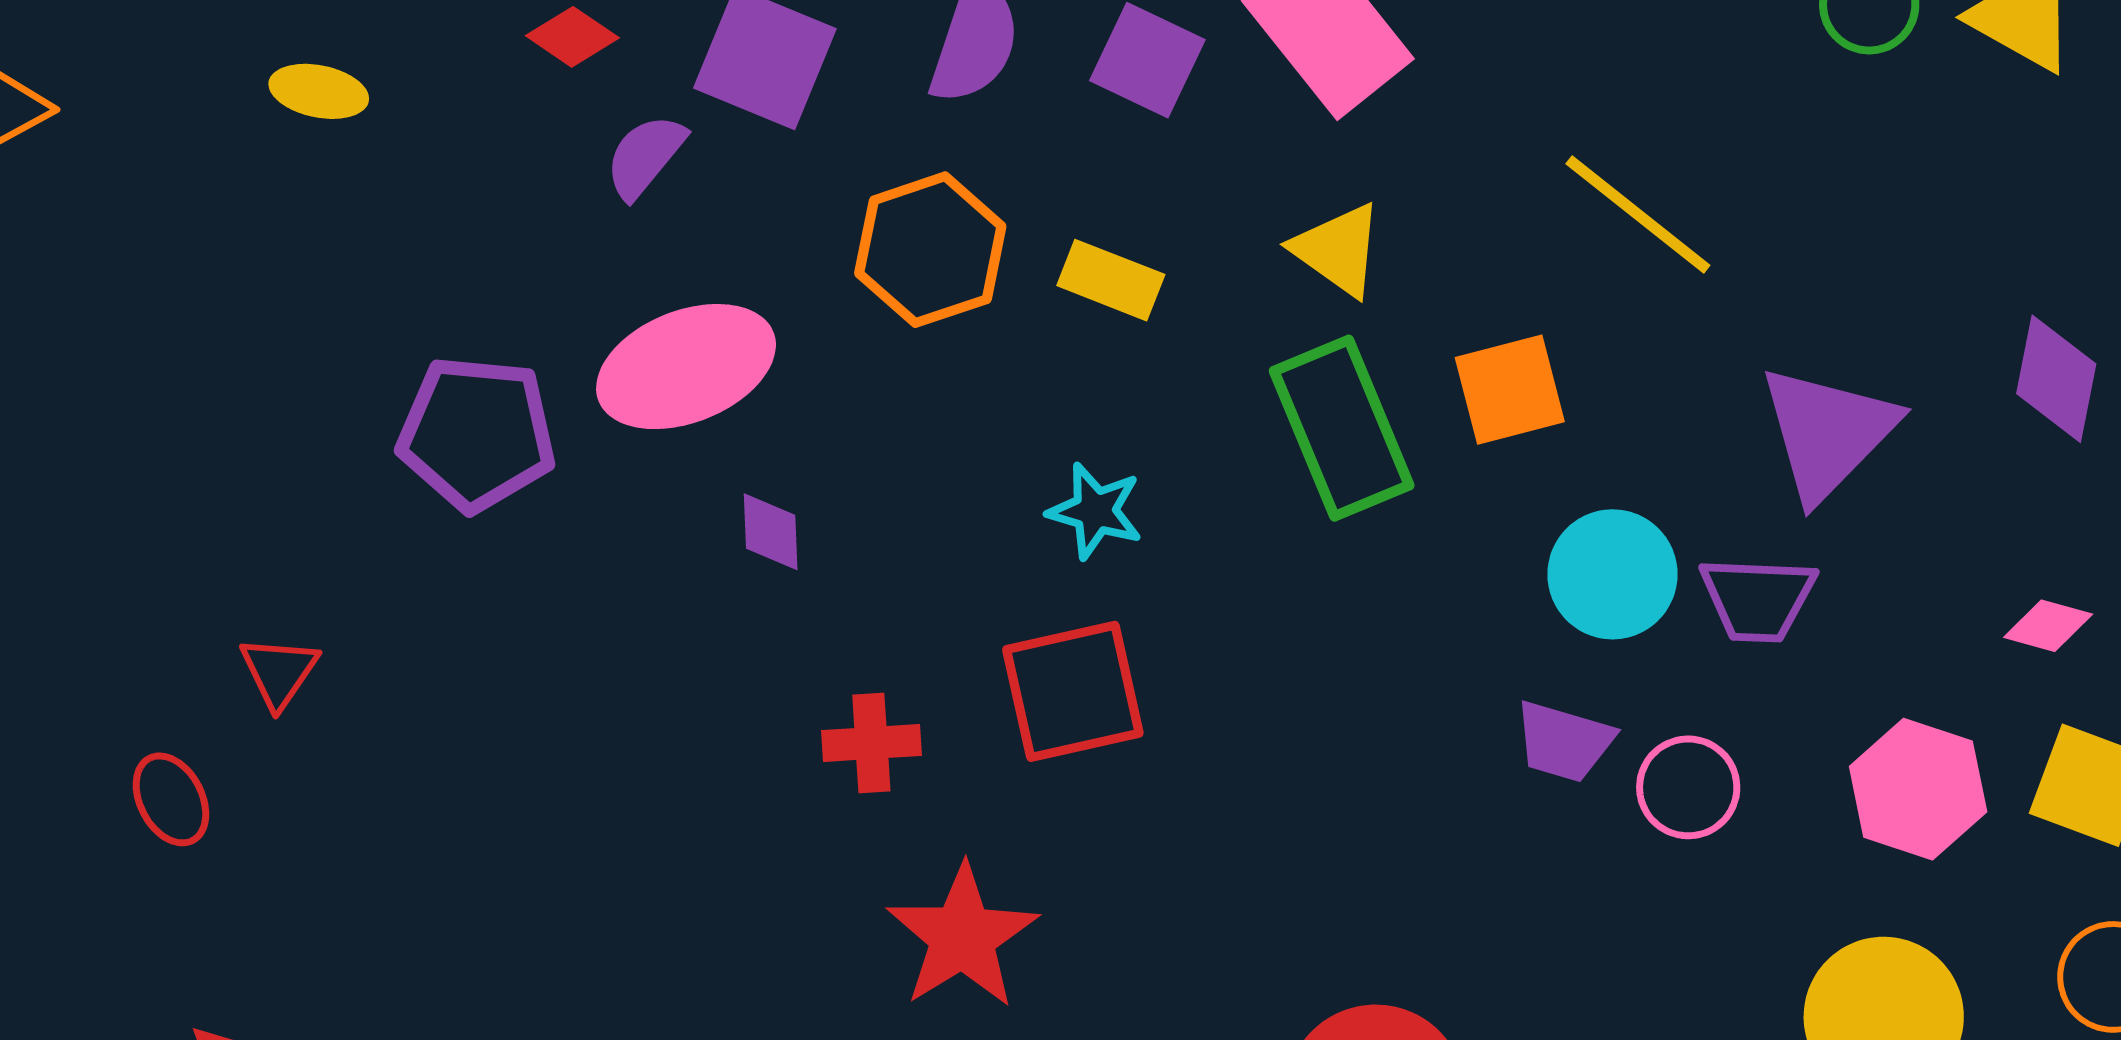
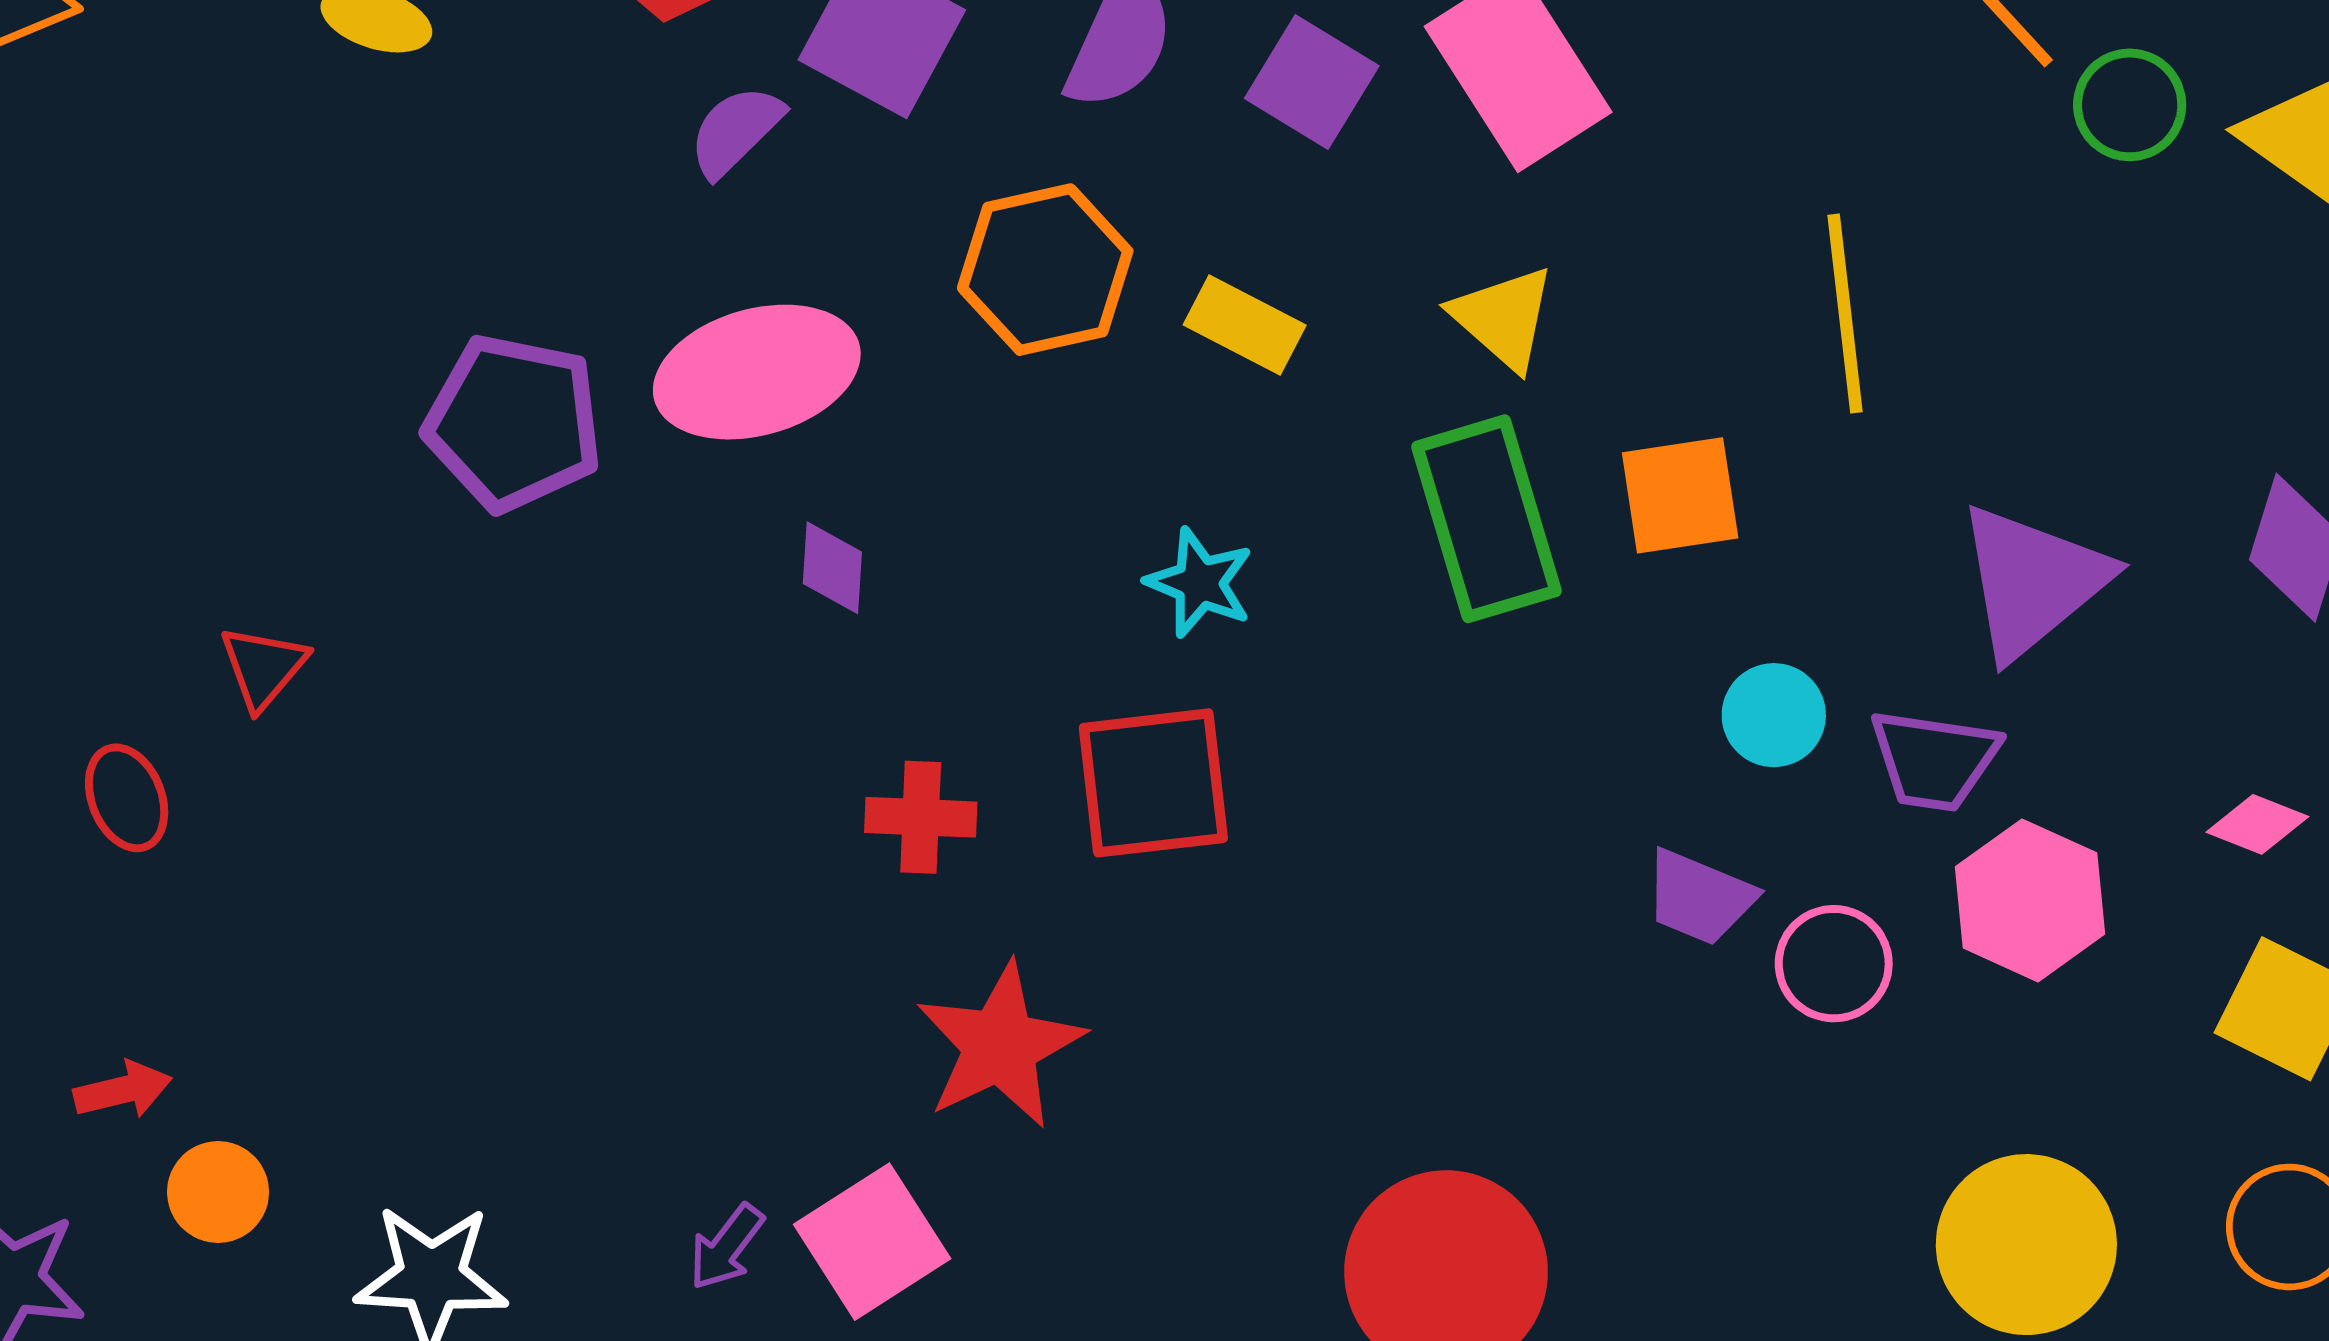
yellow line: (1638, 214) -> (1845, 314), turned 39
cyan circle: (1613, 574) -> (1774, 715), size x0.7
pink hexagon: (1918, 789) -> (2030, 900), moved

